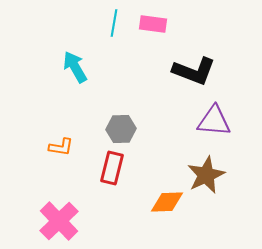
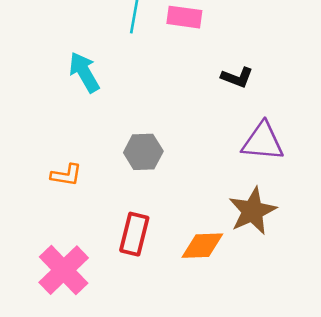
black L-shape: (194, 71) -> (237, 77), size x0.6
red rectangle: (112, 168) -> (134, 234), moved

